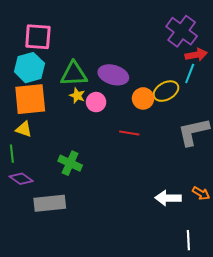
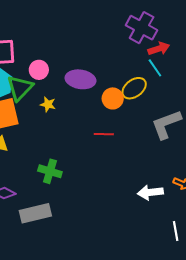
green triangle: (74, 74) -> (20, 88), moved, turned -36
cyan line: (190, 74) -> (155, 68), turned -48
pink circle: (96, 102) -> (39, 70), moved

